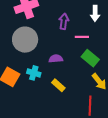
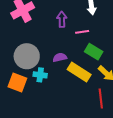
gray circle: (25, 40) -> (27, 56), moved
yellow rectangle: (58, 85) -> (79, 72), moved, size x1.6

